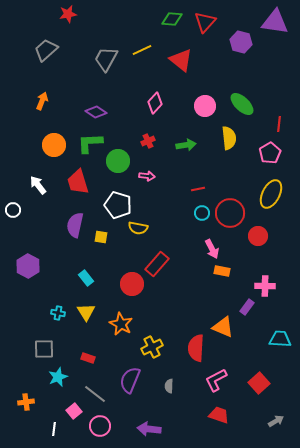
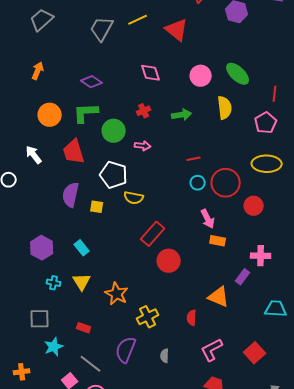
pink diamond: (155, 103) -> (151, 73), turned -60
yellow ellipse: (271, 194) -> (267, 164), turned 64
purple hexagon: (28, 266) -> (42, 248), moved
red circle: (132, 284) -> (169, 261), moved
red semicircle: (196, 348) -> (192, 318), size x0.6

